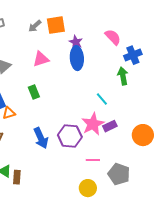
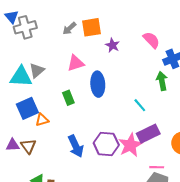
blue ellipse: (77, 58) -> (98, 84), moved
pink star: (93, 124) -> (130, 145), moved
purple rectangle: (110, 126) -> (148, 134), size x1.5
pink line: (93, 160) -> (157, 167), moved

